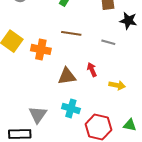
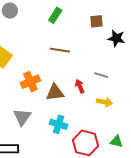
gray line: (108, 42) -> (101, 75), moved
orange cross: (41, 49) -> (30, 82), moved, turned -36
gray triangle: (38, 115) -> (22, 117), moved

